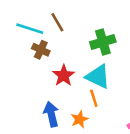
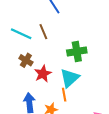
brown cross: (41, 50) -> (26, 60), moved
cyan triangle: (98, 77) -> (70, 78), turned 45

